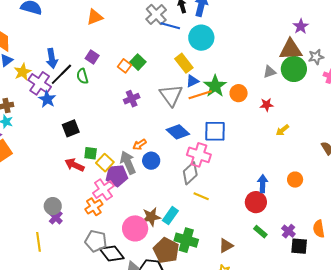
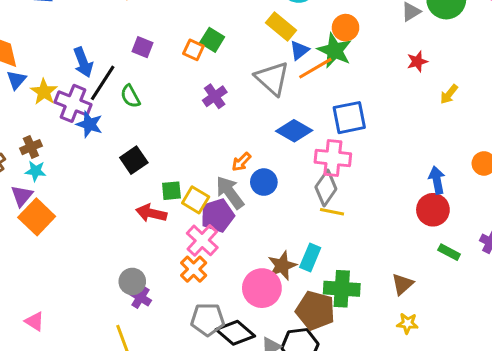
green semicircle: (82, 76) -> (130, 96), moved
orange circle: (239, 93) -> (346, 28), moved
yellow line: (201, 196) -> (332, 212), moved

